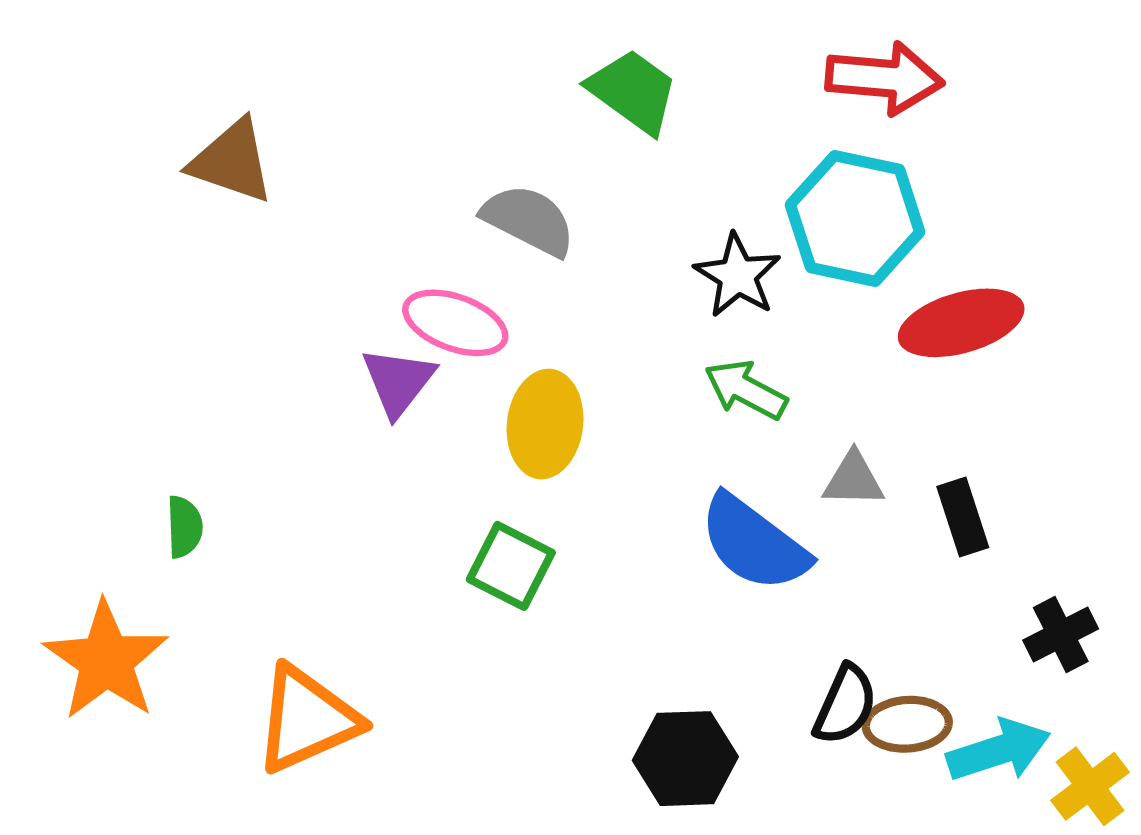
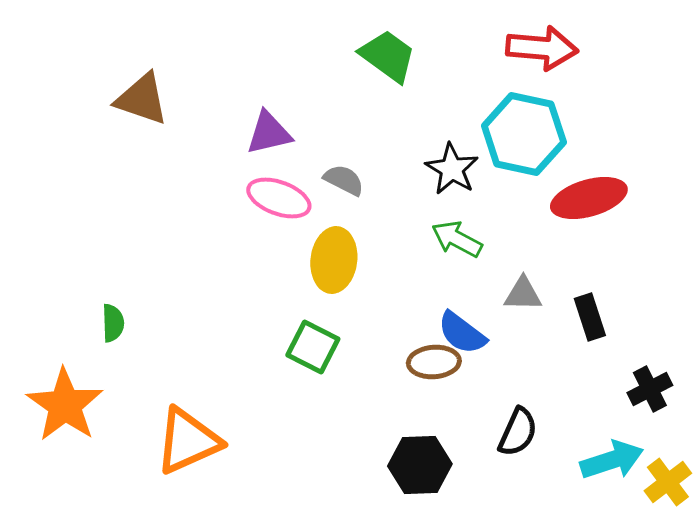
gray semicircle: (529, 220) -> (344, 180), moved, size x0.7
purple triangle: (398, 382) -> (269, 133), moved, turned 39
blue semicircle: (754, 543) -> (462, 333), size x0.7
brown ellipse: (907, 724) -> (434, 362), moved

